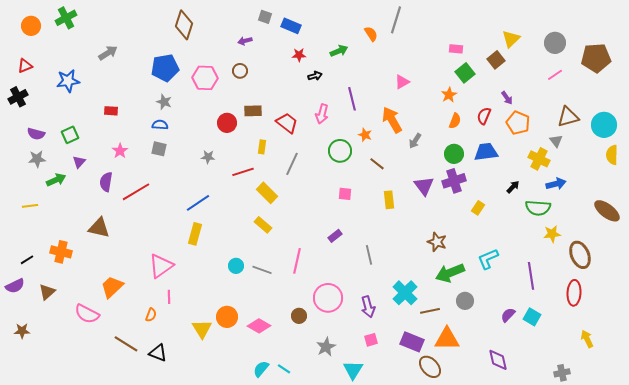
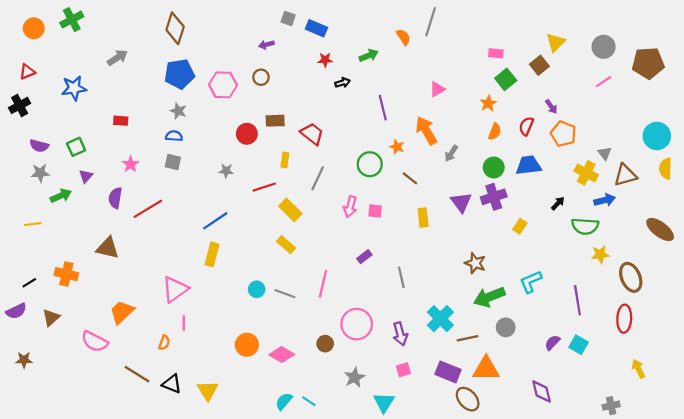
brown diamond: (184, 25) -> (175, 28), moved
pink arrow: (322, 114) -> (350, 207), moved
brown triangle: (568, 117) -> (625, 175), moved
yellow triangle: (202, 329) -> (208, 390), moved

